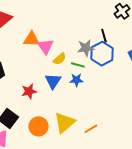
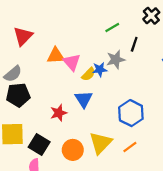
black line: (104, 36) -> (134, 44), turned 40
blue hexagon: (102, 54) -> (131, 113), moved
green line: (78, 65) -> (112, 27), moved, turned -40
blue star: (76, 80) -> (100, 69), moved

